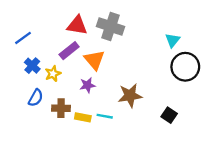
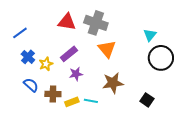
purple rectangle: (69, 51) -> (69, 54), moved
orange triangle: (94, 60) -> (107, 49), moved
blue semicircle: (36, 98) -> (31, 85), turned -77
yellow rectangle: (83, 117) -> (72, 102), turned -32

